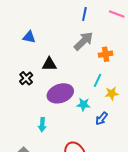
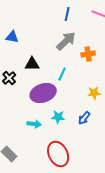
cyan line: (98, 80) -> (62, 74), moved
cyan star: (83, 104) -> (58, 117), moved
cyan arrow: (42, 125) -> (34, 124), moved, turned -88

